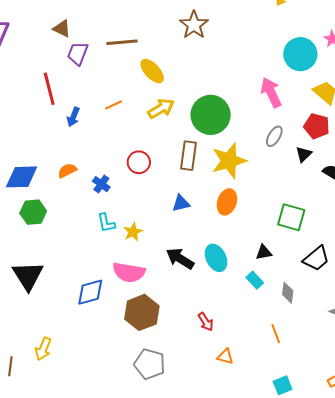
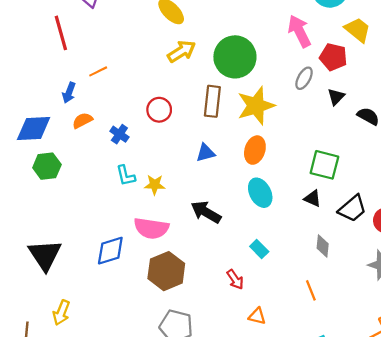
orange line: (114, 105) -> (98, 71), moved
blue arrow: (73, 117) -> (69, 93), moved
red pentagon: (317, 126) -> (333, 57), moved
yellow star: (133, 232) -> (155, 185), turned 30
black triangle: (264, 252) -> (313, 198), moved, turned 36
cyan ellipse: (216, 258) -> (260, 193), moved
black triangle: (28, 276) -> (45, 255), moved
cyan rectangle: (255, 280) -> (259, 249), moved

